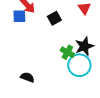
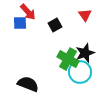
green cross: (67, 52) -> (68, 59), size x1.5
black semicircle: (27, 77) -> (28, 84), size x1.5

